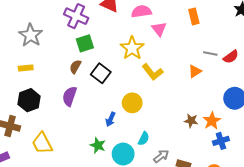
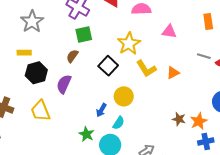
orange rectangle: (194, 16) -> (208, 21), moved
pink triangle: (159, 29) -> (169, 32), moved, turned -49
orange triangle: (195, 71) -> (173, 73), moved
black square: (101, 73) -> (108, 66), moved
black hexagon: (29, 100) -> (36, 73), moved
cyan semicircle: (144, 139) -> (119, 123), moved
yellow trapezoid: (42, 143) -> (41, 111), moved

